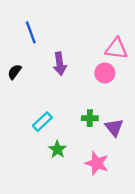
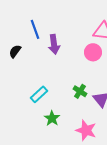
blue line: (31, 32) -> (35, 29), moved
green cross: (90, 118) -> (80, 91), turned 32

